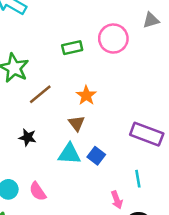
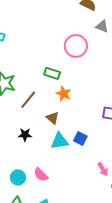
gray triangle: (151, 20) -> (102, 26), turned 48
green rectangle: (72, 48) -> (52, 73), moved, turned 42
brown triangle: (77, 123) -> (53, 118), moved

